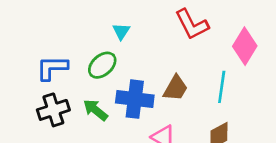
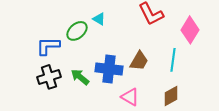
cyan triangle: (121, 31) -> (99, 19), turned -32
green ellipse: (102, 65) -> (77, 31), moved

